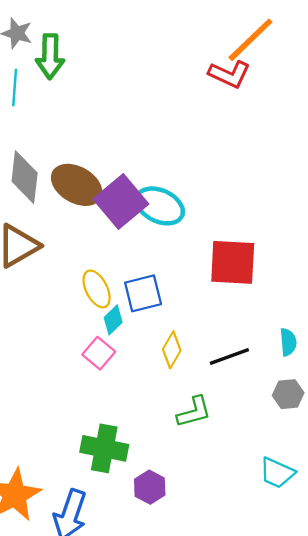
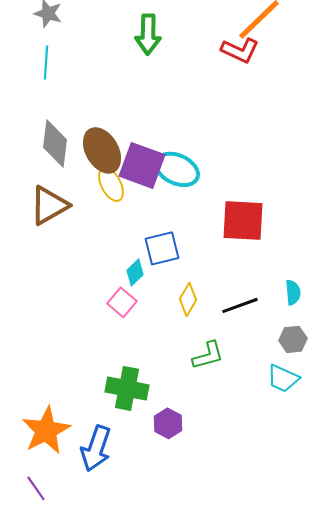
green arrow: (50, 56) -> (148, 34), moved
brown ellipse: (77, 185) -> (102, 150), turned 30
purple square: (121, 201) -> (142, 165), turned -30
yellow ellipse: (97, 289) -> (111, 184), moved
cyan trapezoid: (277, 473) -> (283, 378), moved

